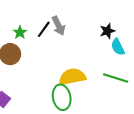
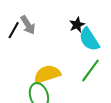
cyan semicircle: (118, 47) -> (89, 39), size x1.4
green line: (116, 78) -> (90, 71), turned -65

